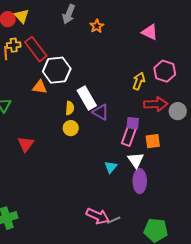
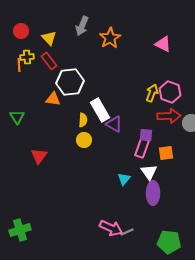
yellow triangle: (22, 16) -> (49, 38), moved
orange star: (97, 26) -> (110, 38), size x1.5
red rectangle: (36, 49) -> (49, 61), size x0.7
pink hexagon: (165, 71) -> (170, 92), moved

